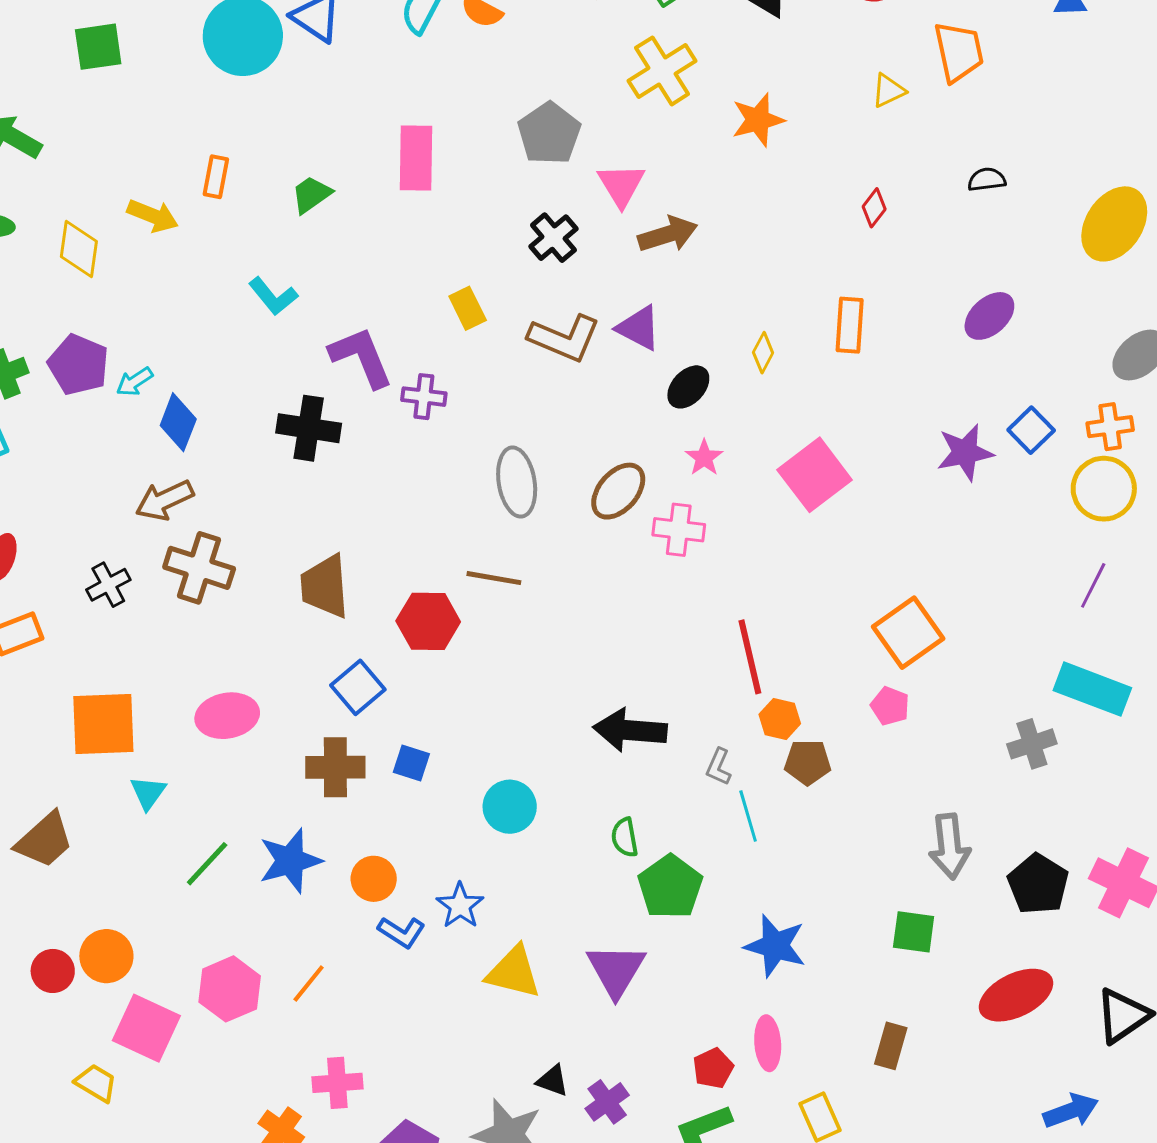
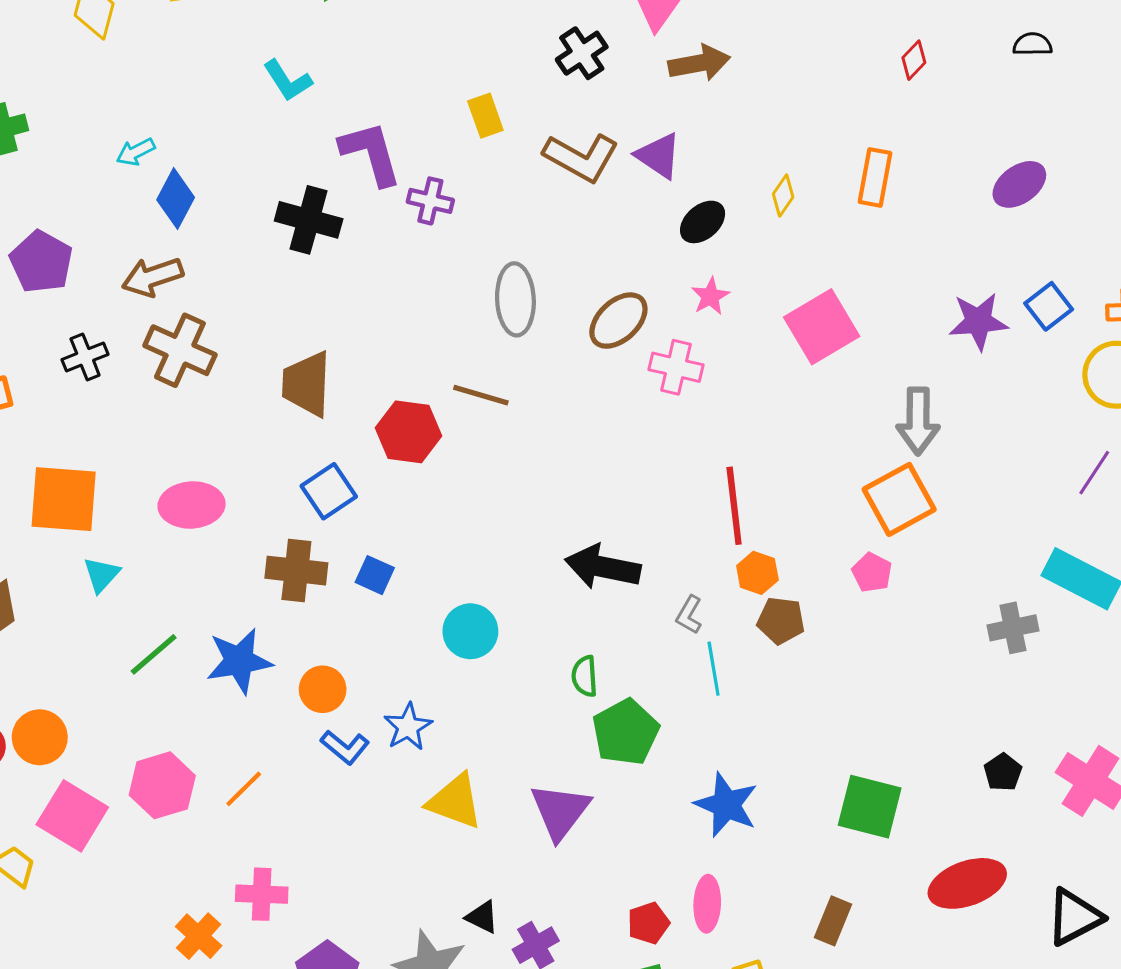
purple pentagon: (78, 365) -> (41, 262), moved
gray arrow: (950, 846) -> (918, 421), moved
black pentagon: (1038, 884) -> (1003, 772), size x0.6
green square: (914, 932) -> (870, 807), size x1.4

